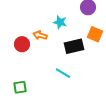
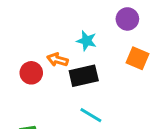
black rectangle: (74, 46) -> (84, 76), moved

